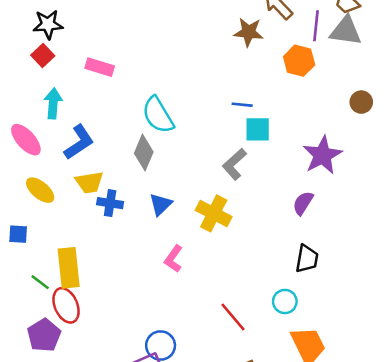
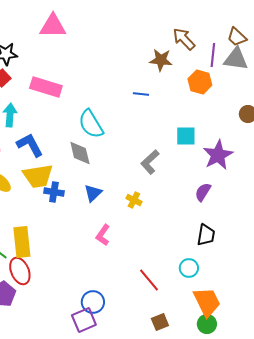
pink rectangle: (100, 67) -> (46, 87), size x1.4
blue line: (242, 105) -> (141, 94), moved
cyan square: (258, 129) -> (186, 136), moved
blue L-shape: (79, 142) -> (30, 145), turned -84
gray diamond: (144, 153) -> (80, 153), turned -36
yellow trapezoid: (89, 182) -> (38, 176), size x1.4
yellow cross: (214, 213) -> (134, 200), size x0.6

